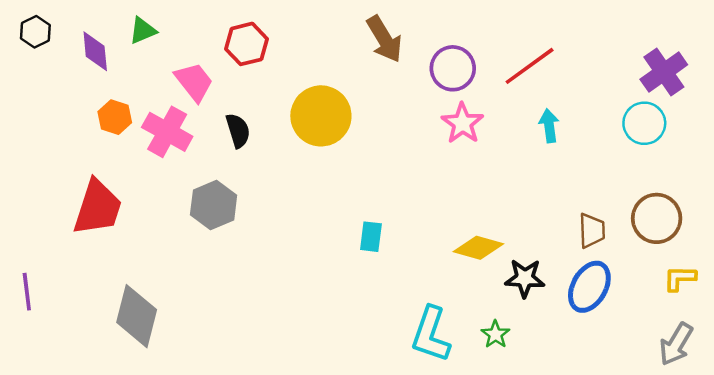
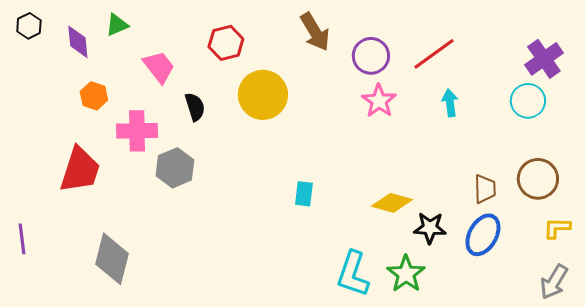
red hexagon: (247, 44) -> (226, 43), moved
pink cross: (167, 132) -> (137, 131), moved, turned -30
green star: (495, 334) -> (406, 274), size x1.6

